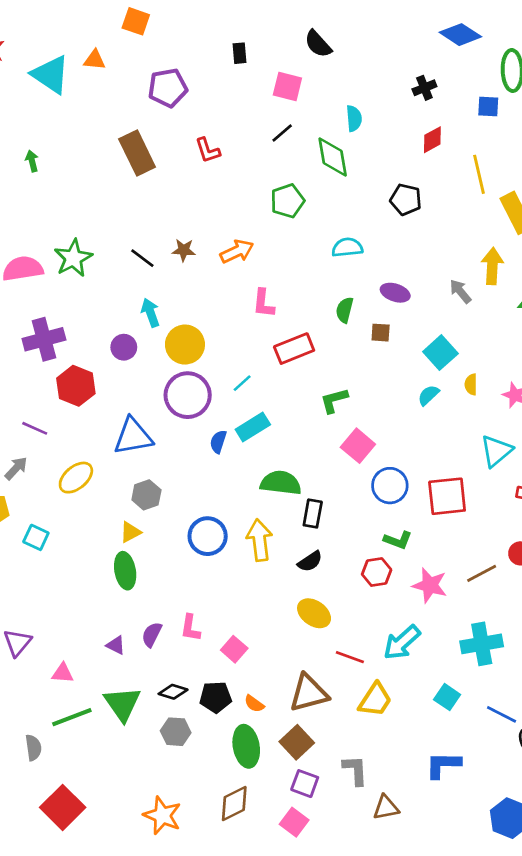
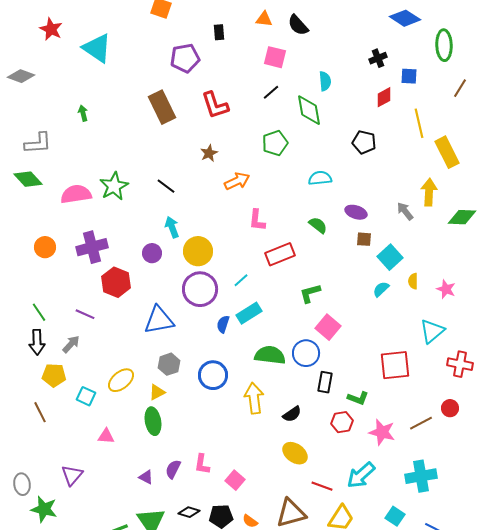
black rectangle: (240, 53) -> (219, 32), moved
orange triangle: (95, 60) -> (264, 19), moved
blue square: (488, 106) -> (409, 76), moved
red L-shape: (208, 150) -> (215, 105), size x1.4
brown star: (184, 250) -> (209, 153), moved, turned -30
green semicircle: (345, 310) -> (318, 225), turned 114
brown square: (381, 333) -> (364, 239), moved
yellow ellipse: (76, 478) -> (121, 380), moved
blue circle: (390, 486) -> (306, 353), moved
black rectangle: (313, 513) -> (325, 382), moved
blue circle: (208, 536) -> (213, 375), moved
pink triangle: (63, 673) -> (106, 436), moved

